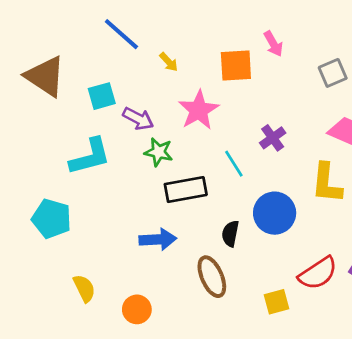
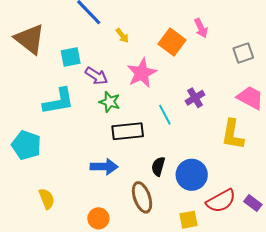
orange square: (236, 66) -> (172, 42), turned 36
blue circle: (275, 213) -> (192, 175), moved
orange circle: (137, 309) -> (98, 218), moved

